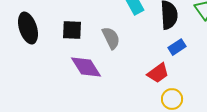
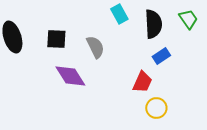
red trapezoid: (158, 73) -> (142, 82), turned -30

